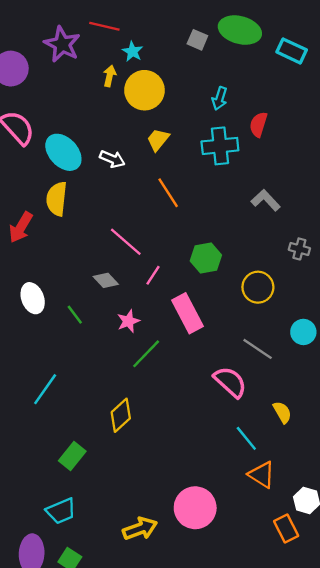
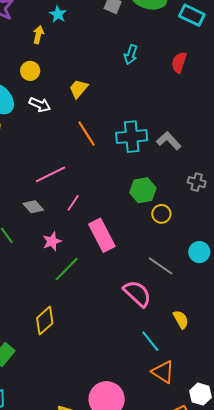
yellow circle: (144, 90) -> (30, 71), moved, size x0.6
red semicircle: (258, 124) -> (179, 62), moved
cyan cross: (220, 146) -> (132, 137), moved
pink line: (126, 242) -> (50, 174), turned -68
green hexagon: (206, 258) -> (143, 190), moved
yellow circle: (258, 287) -> (161, 214), size x0.7

